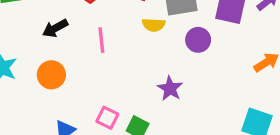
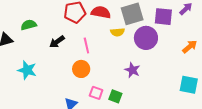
purple circle: (198, 40) -> (146, 38), size x1.5
orange circle: (51, 75) -> (81, 69), moved

